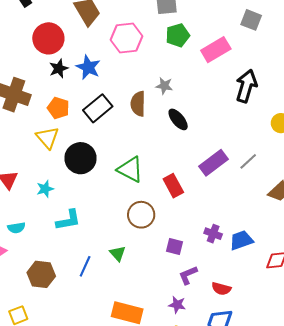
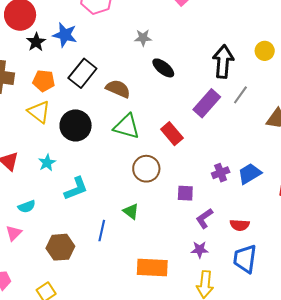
black arrow: (246, 86) -> (223, 62), moved
brown semicircle: (138, 104) -> (118, 89), moved, turned 125
purple cross: (213, 234) -> (221, 173), turned -30

